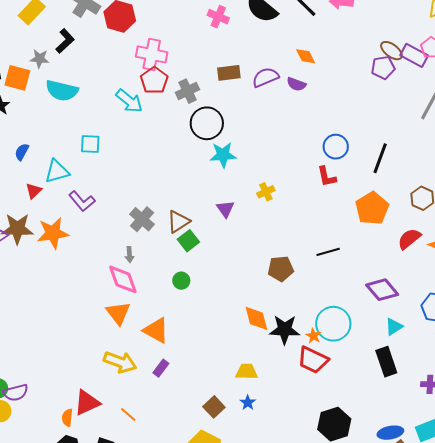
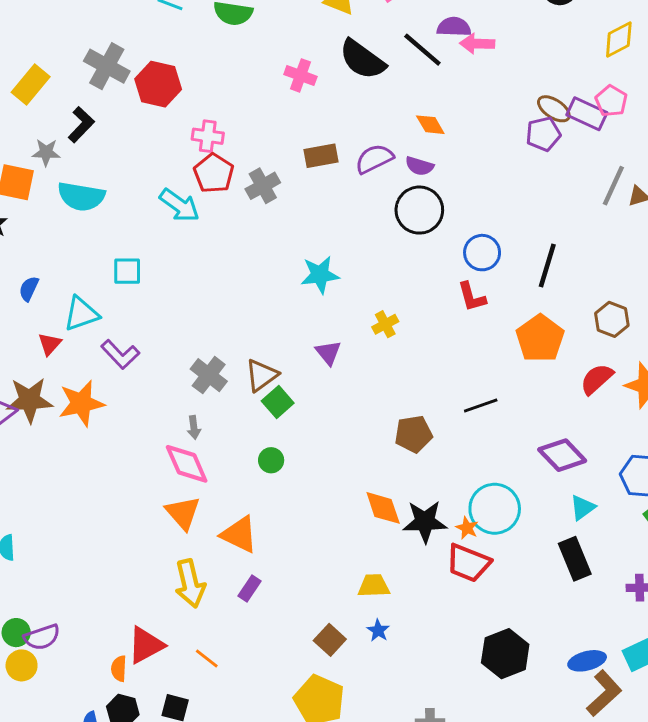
pink cross: (152, 54) -> (208, 136), size x0.7
black circle: (207, 123) -> (419, 210), moved
yellow arrow: (120, 362) -> (190, 584), turned 60

